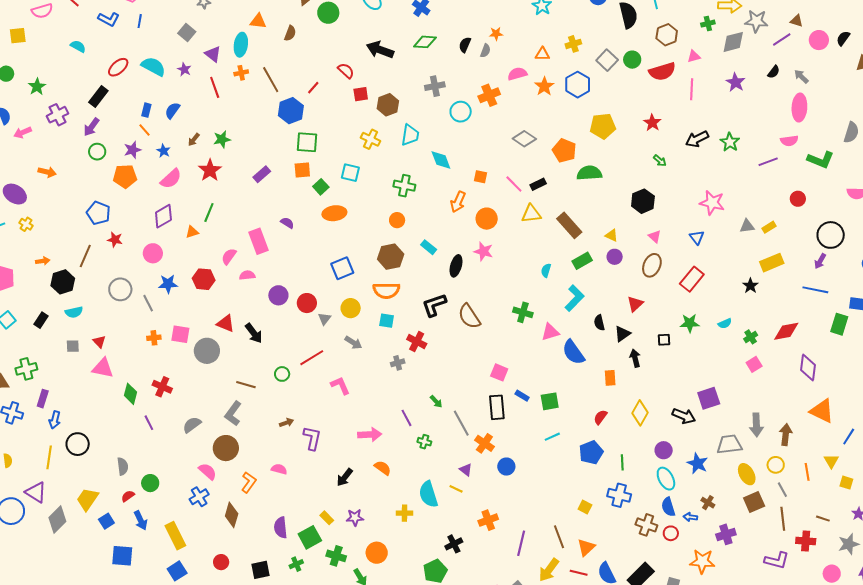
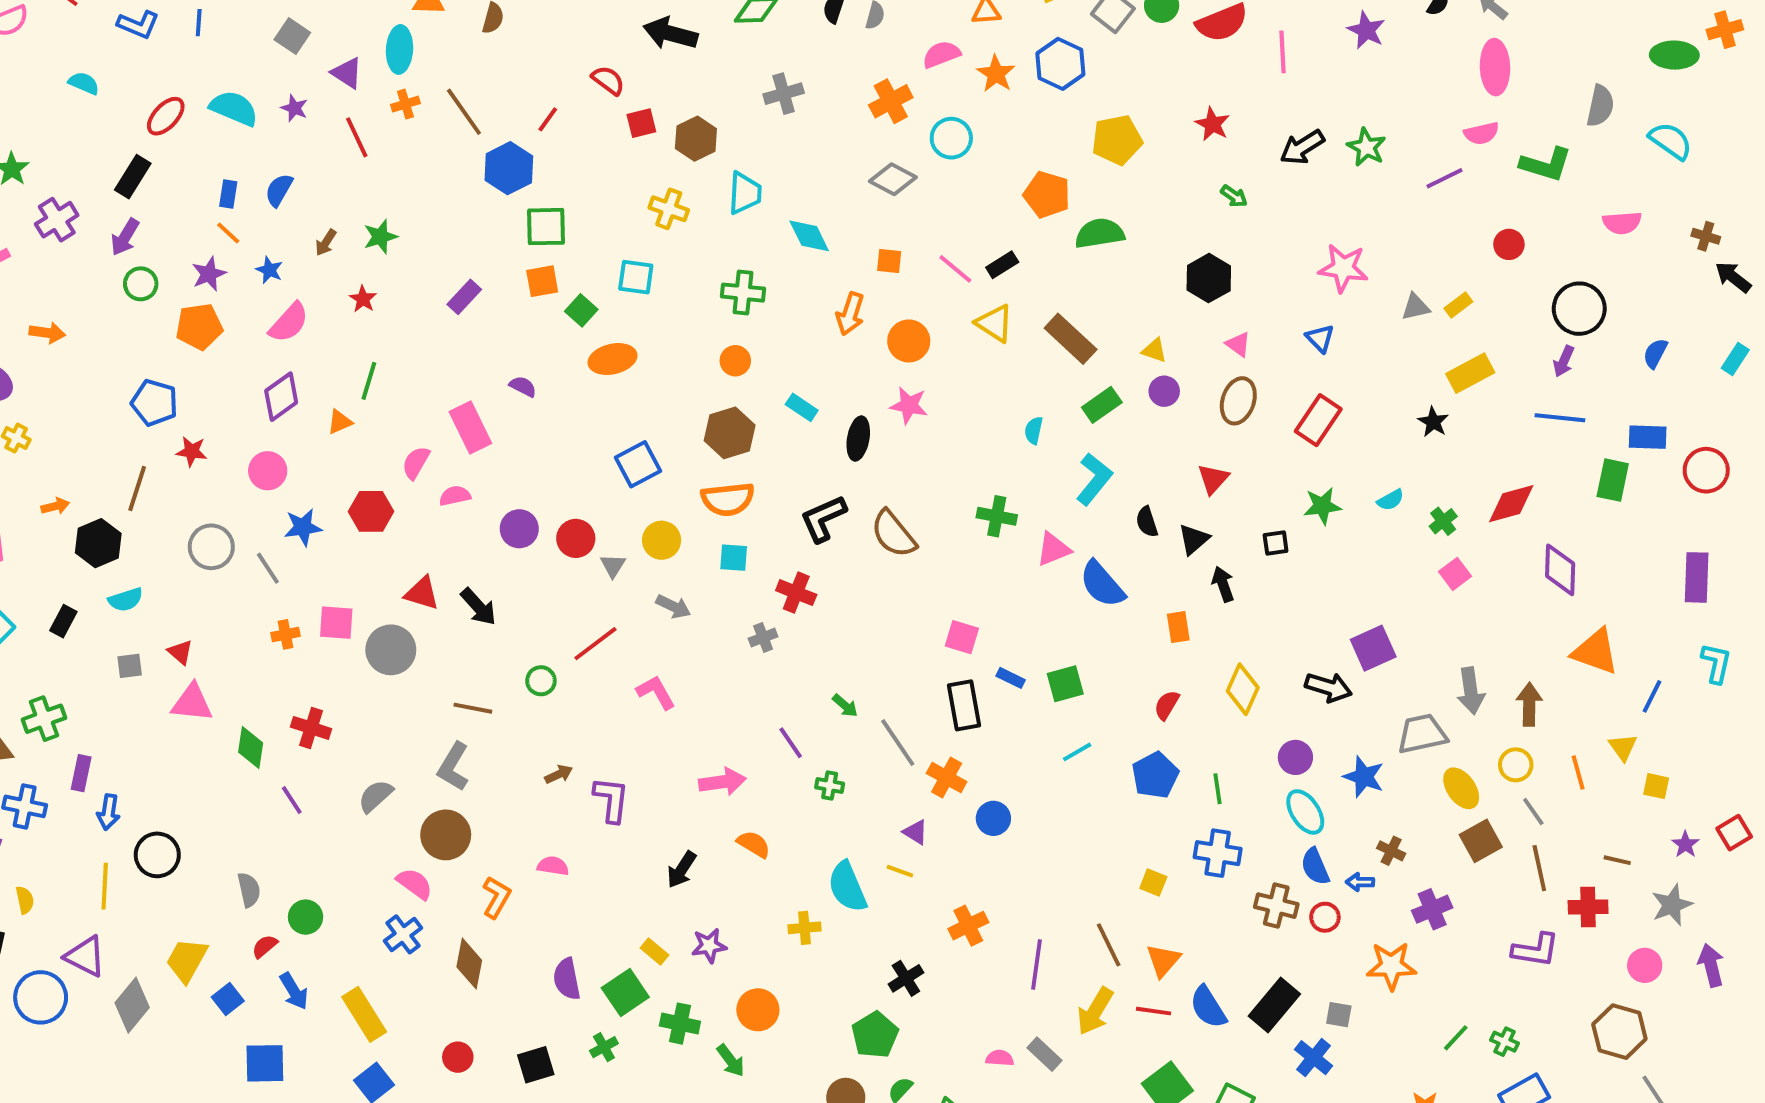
cyan circle: (461, 112) -> (951, 138), moved
gray diamond: (524, 139) -> (893, 179), moved
red star: (210, 170) -> (363, 299), size x0.6
yellow triangle: (531, 214) -> (994, 323), turned 45

